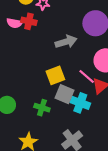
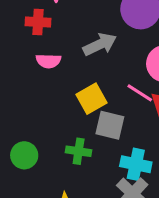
pink semicircle: (14, 23) -> (48, 61), moved
cyan cross: (80, 103) -> (136, 164), moved

